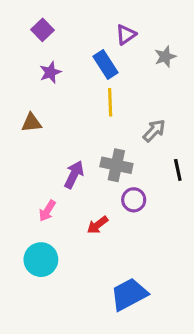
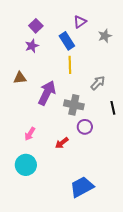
purple square: (42, 30) -> (36, 26), moved
purple arrow: (74, 175) -> (47, 93), moved, size x1.4

